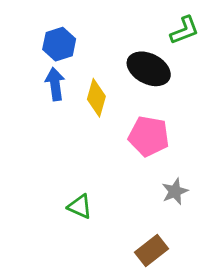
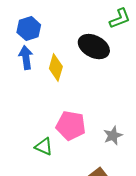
pink pentagon: (149, 136) -> (71, 126), moved

